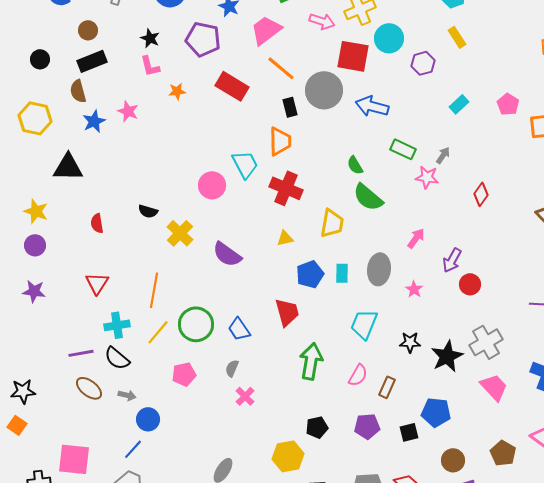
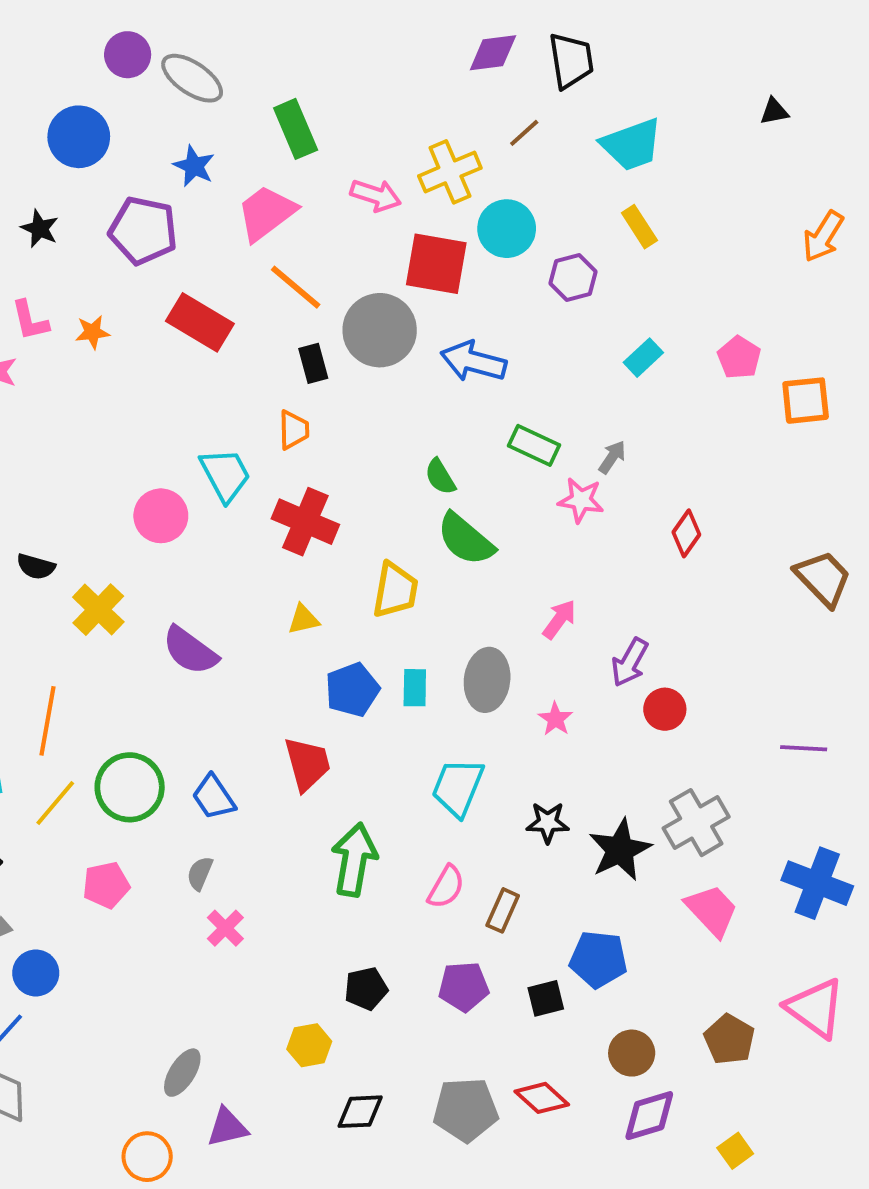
pink L-shape: (150, 66) -> (30, 320), moved
orange trapezoid: (280, 141) -> (294, 430), size x0.7
yellow hexagon: (288, 456) -> (309, 1045), size x0.7

